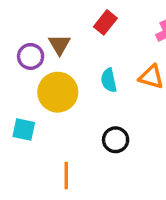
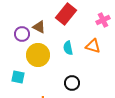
red rectangle: (105, 22) -> (66, 14), size x1.5
brown triangle: (59, 45) -> (39, 27), turned -32

